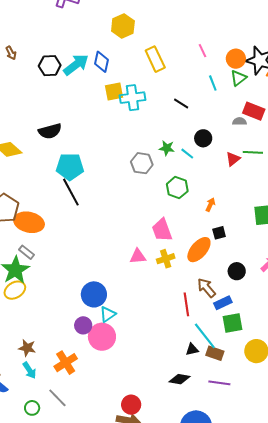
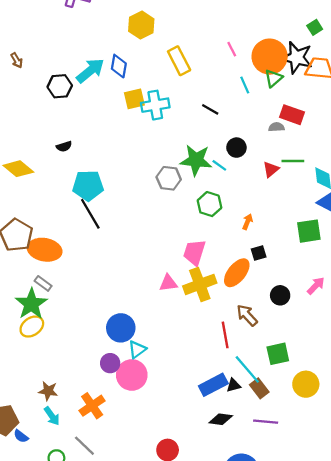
orange circle: (236, 59) -> (270, 57), size x1.6
black hexagon: (50, 66) -> (60, 86), moved
black semicircle: (50, 131) -> (64, 146), size x0.6
green star: (167, 148) -> (196, 160), size x1.8
pink trapezoid: (162, 230) -> (194, 252), turned 40
yellow cross: (166, 259) -> (200, 284), size x1.6
blue rectangle: (223, 303) -> (213, 385), moved, size x1.4
brown rectangle: (215, 353) -> (259, 388), turned 36

